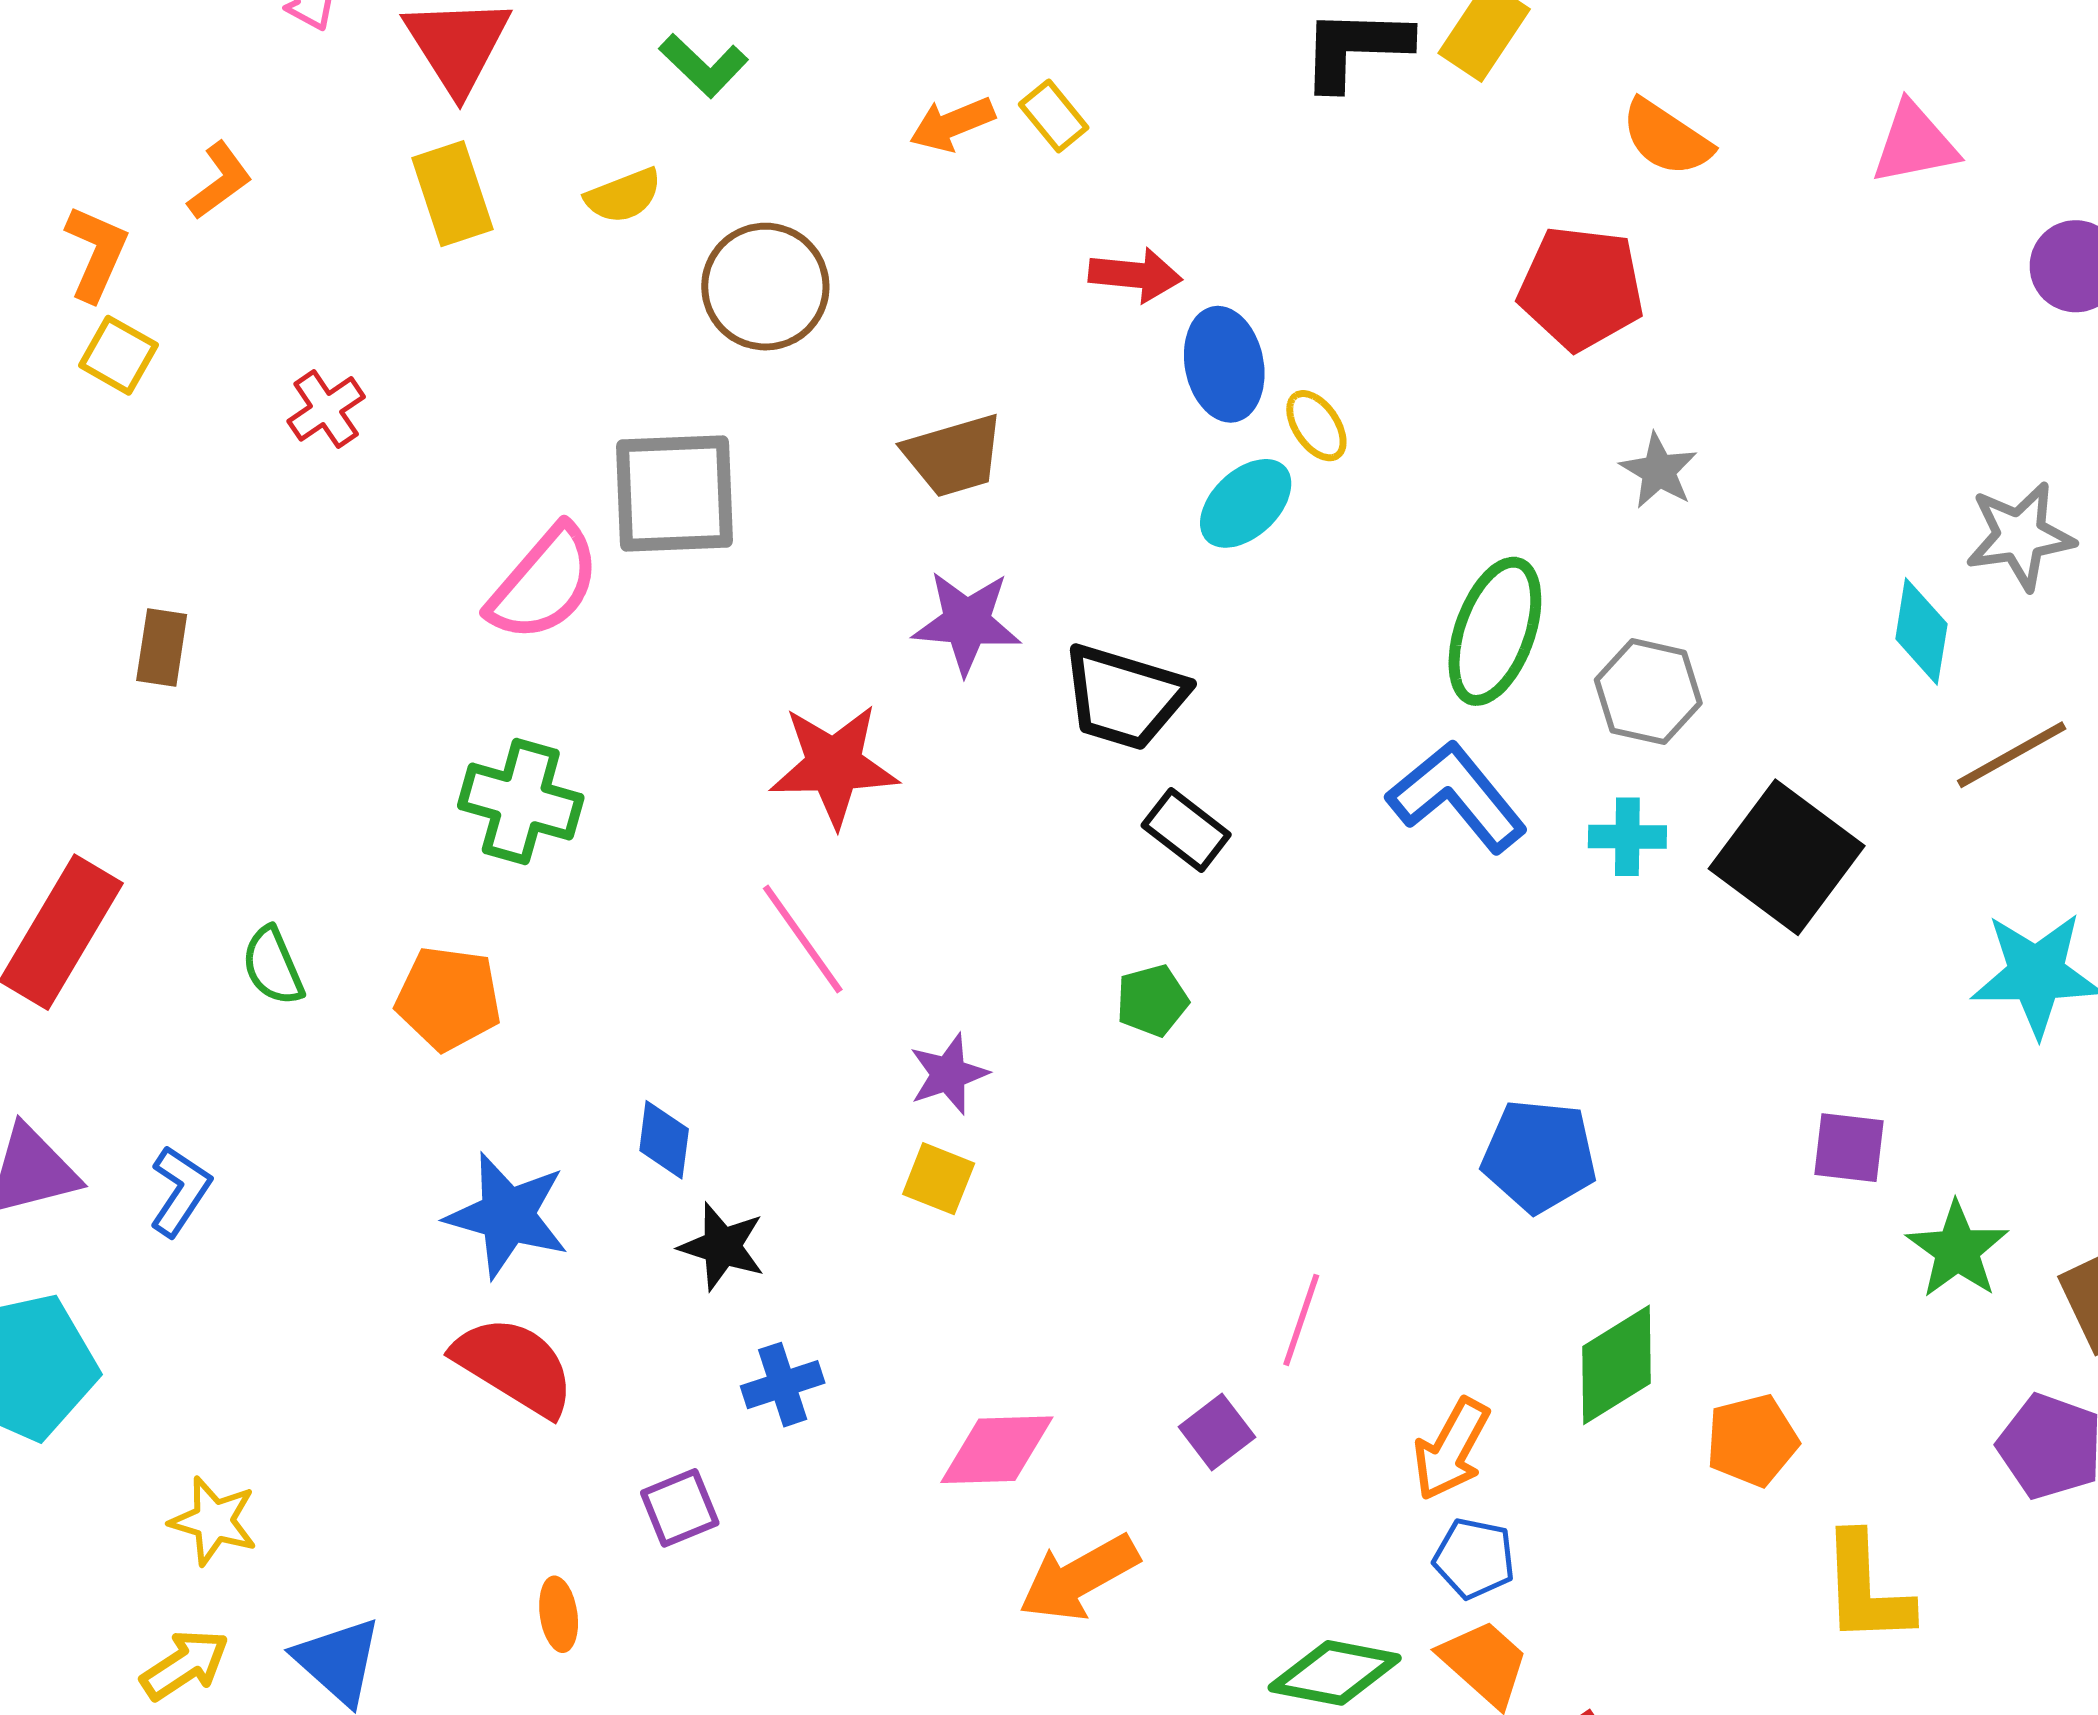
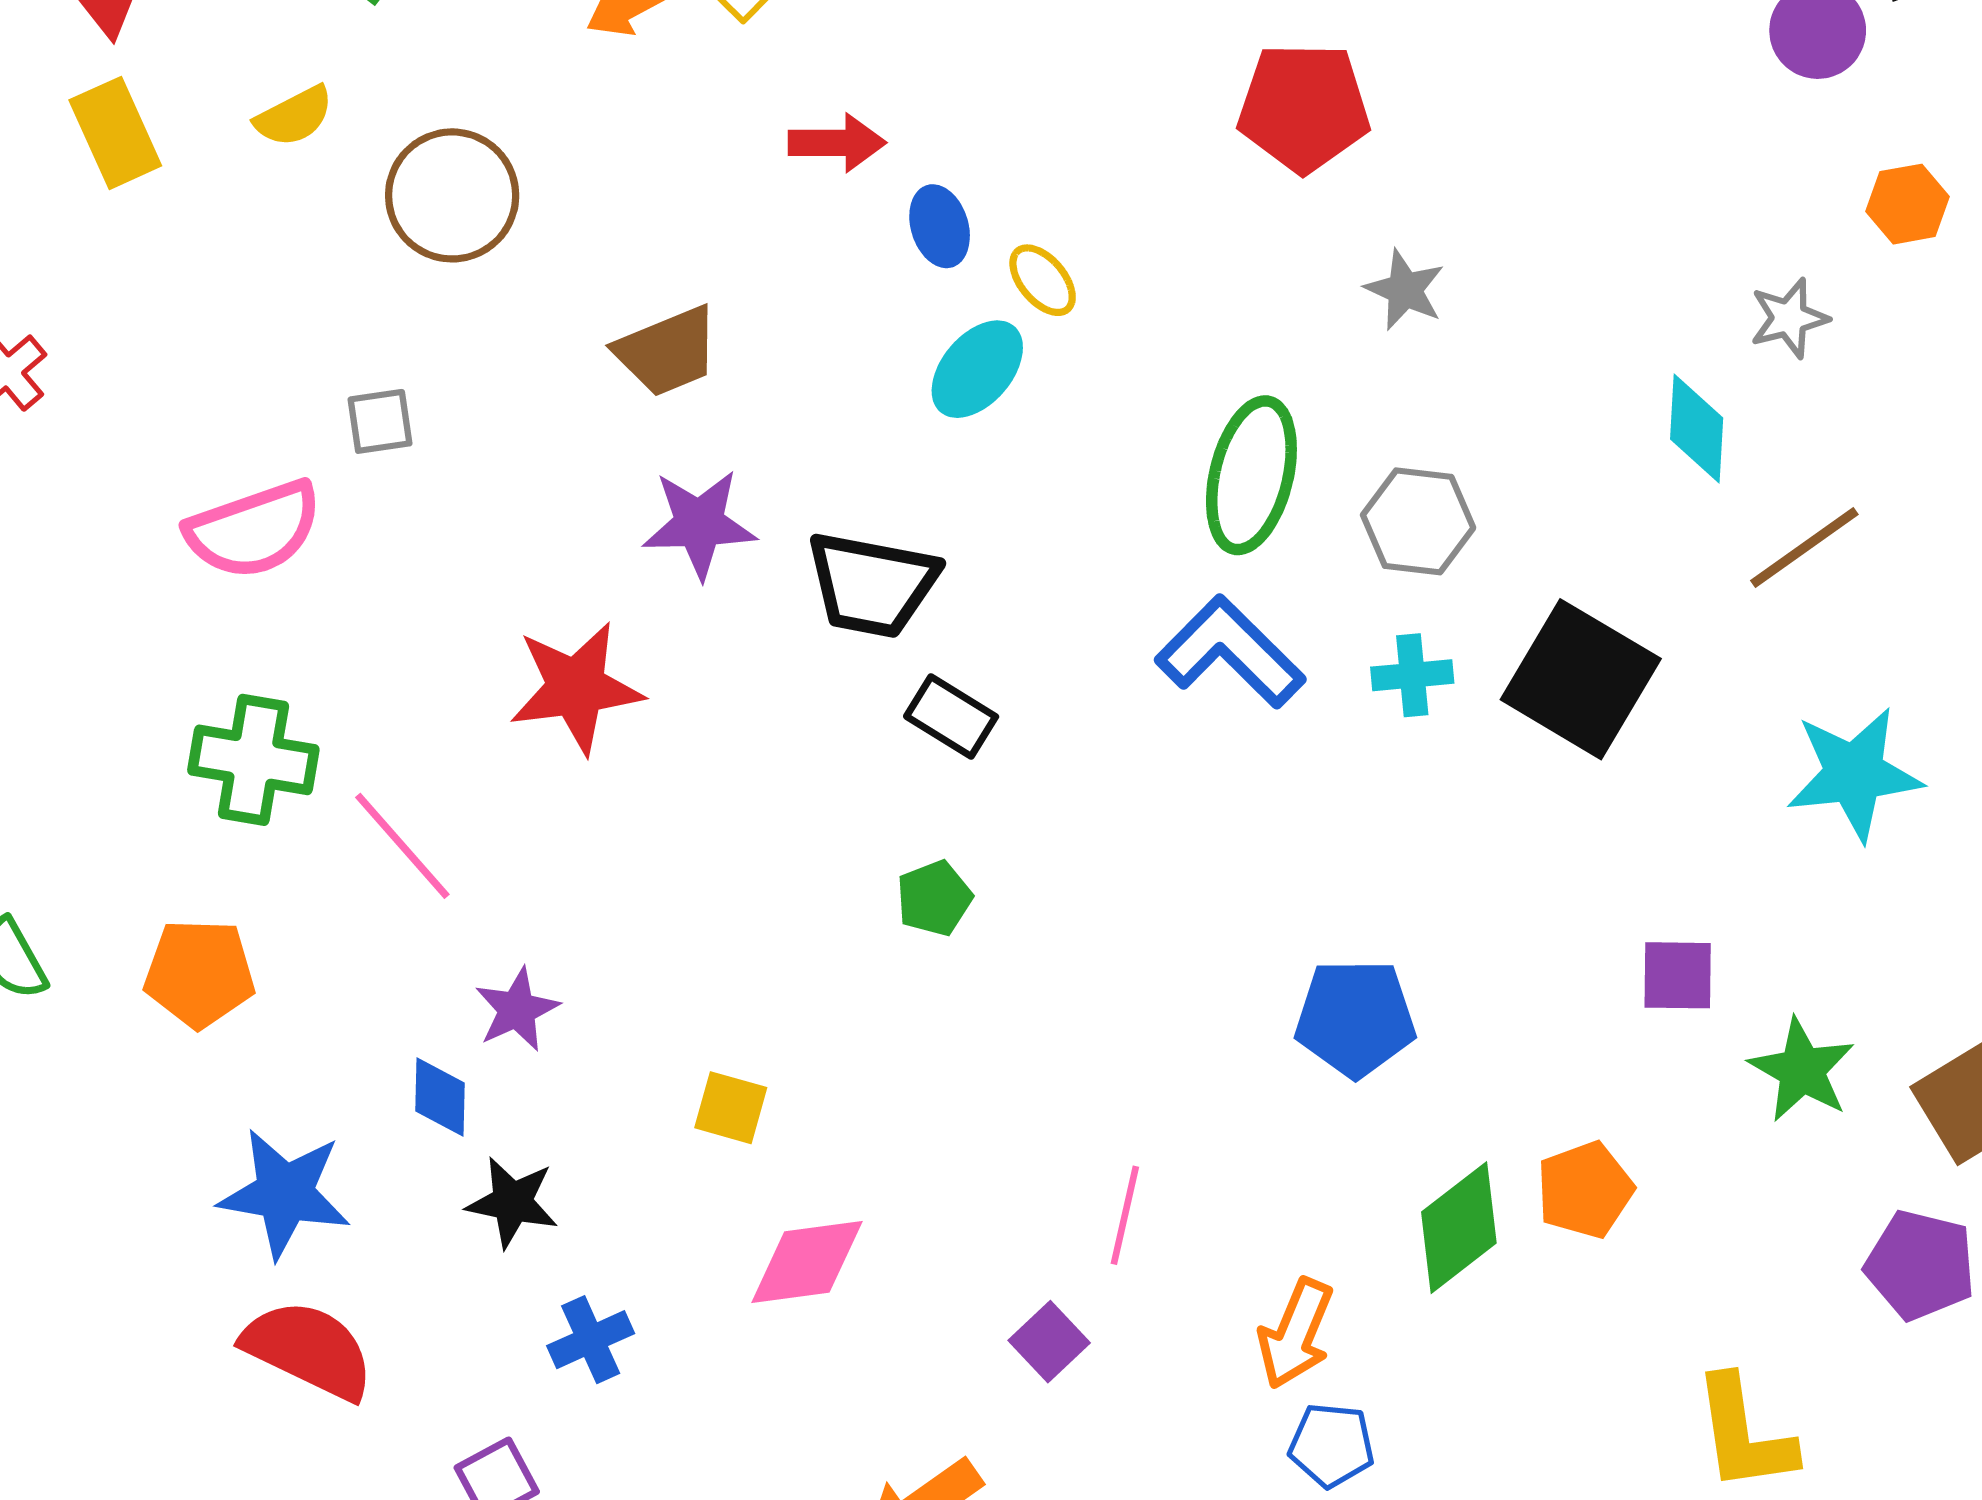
blue ellipse: (1224, 364) -> (940, 226), size x0.7
gray square: (675, 493) -> (380, 421), size x0.5
gray star: (2020, 536) -> (1789, 318), size x0.7
pink semicircle: (544, 583) -> (254, 530), turned 36
pink line: (803, 939) -> (402, 846), moved
purple star: (948, 1074) -> (517, 1010), moved
orange pentagon: (1752, 1440) -> (1585, 1190), moved
pink diamond: (997, 1450) -> (807, 1262), moved

